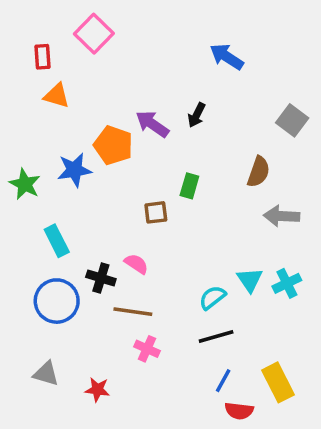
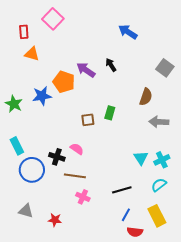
black arrow: (197, 115) -> (111, 65), turned 120
green rectangle: (189, 186) -> (110, 113), moved
cyan rectangle: (57, 241) -> (17, 146), moved
cyan semicircle: (212, 297) -> (159, 185), moved

